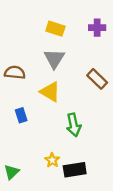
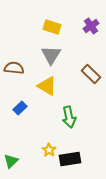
purple cross: (97, 28) -> (91, 26), turned -35
blue rectangle: (21, 115) -> (20, 108), turned 64

